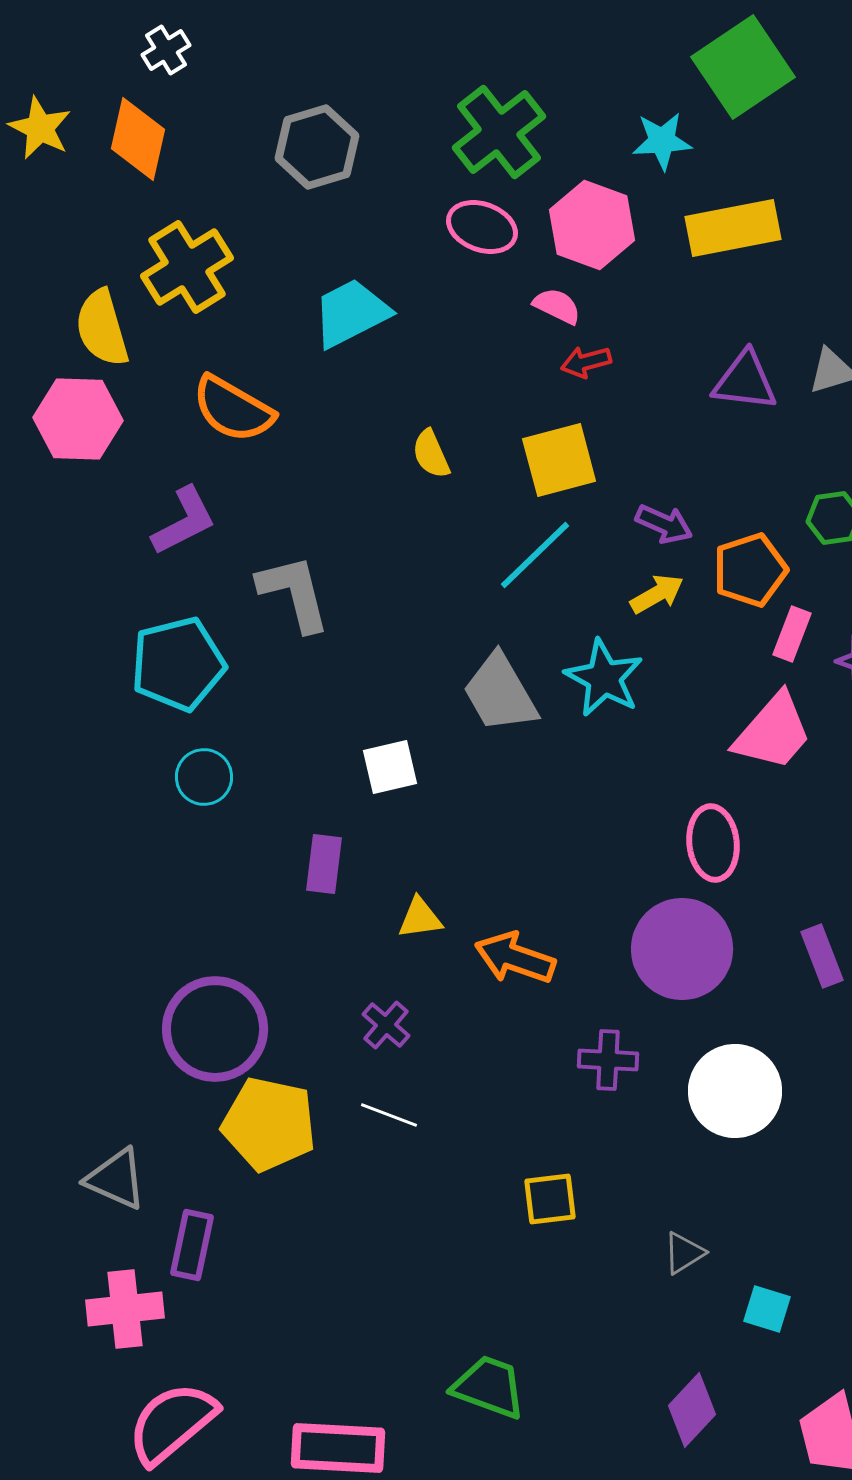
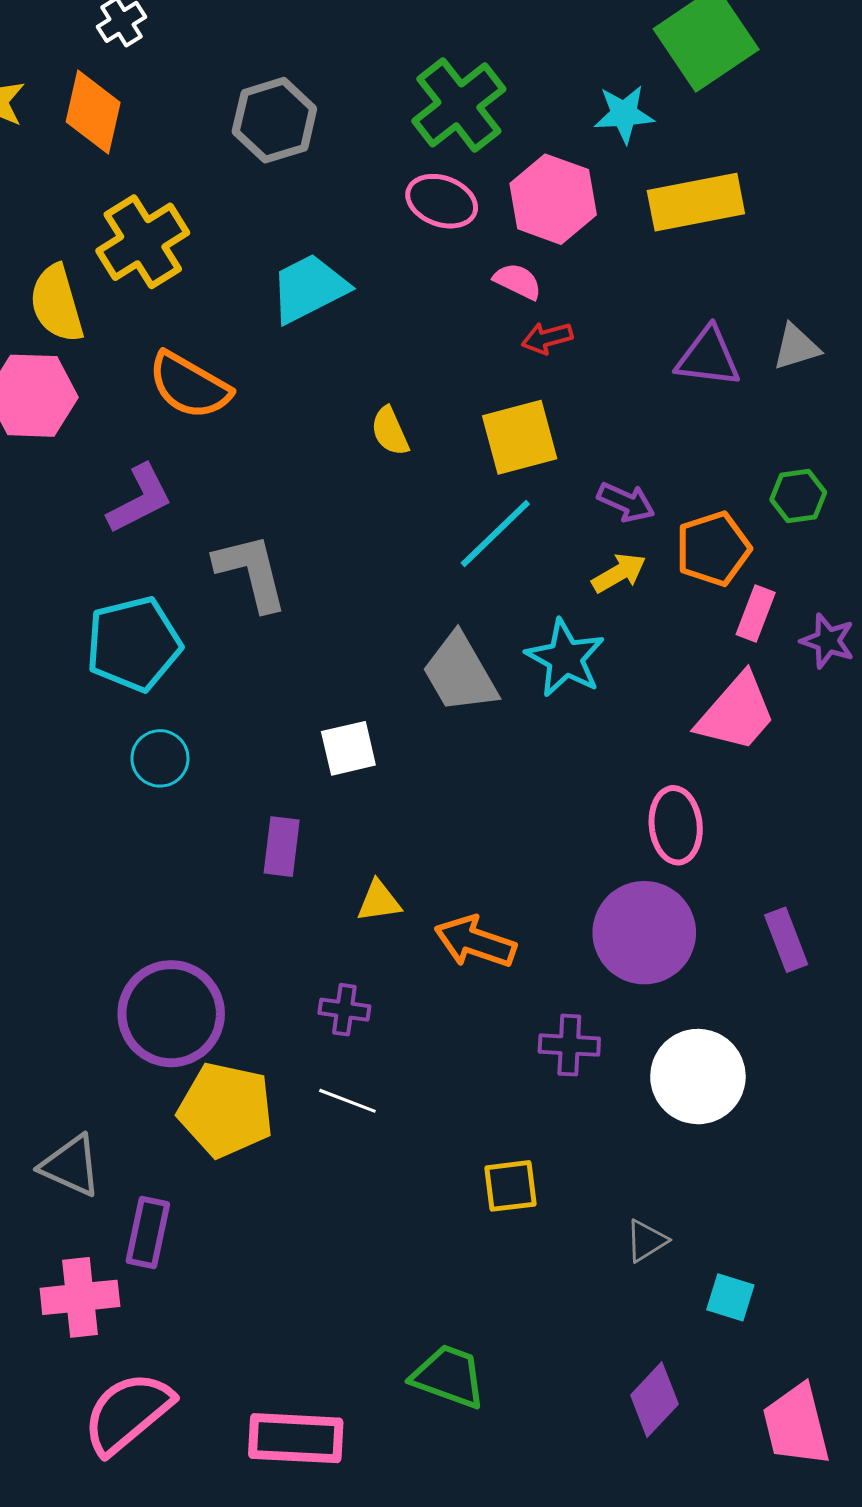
purple cross: (386, 1025) -> (344, 1010), turned -33

